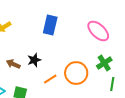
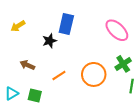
black star: (34, 60) -> (49, 41), moved
orange line: (50, 79) -> (59, 76), moved

